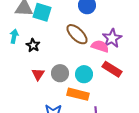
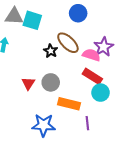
black star: (33, 45) -> (51, 51), moved
red rectangle: (112, 69) -> (92, 76), moved
cyan circle: (84, 74) -> (101, 93), moved

